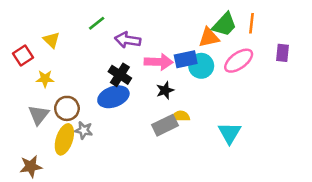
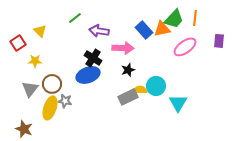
blue rectangle: (186, 59) -> (144, 30), moved, turned 60
cyan circle: (201, 66) -> (156, 86), moved
brown star: (31, 166) -> (24, 129), turned 30

